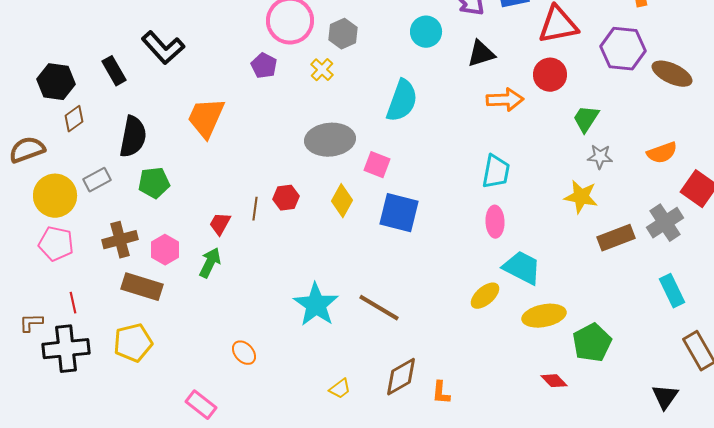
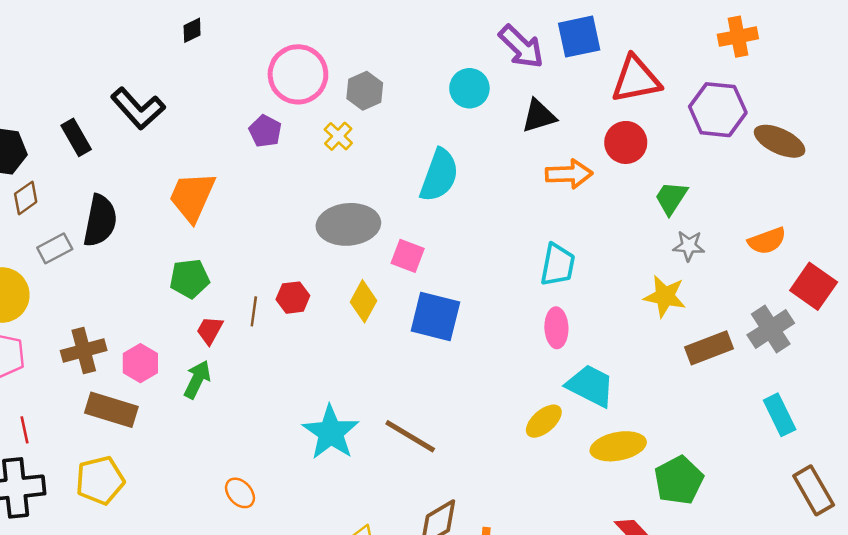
gray rectangle: (97, 180) -> (55, 248), moved
green pentagon: (154, 183) -> (190, 279), moved

